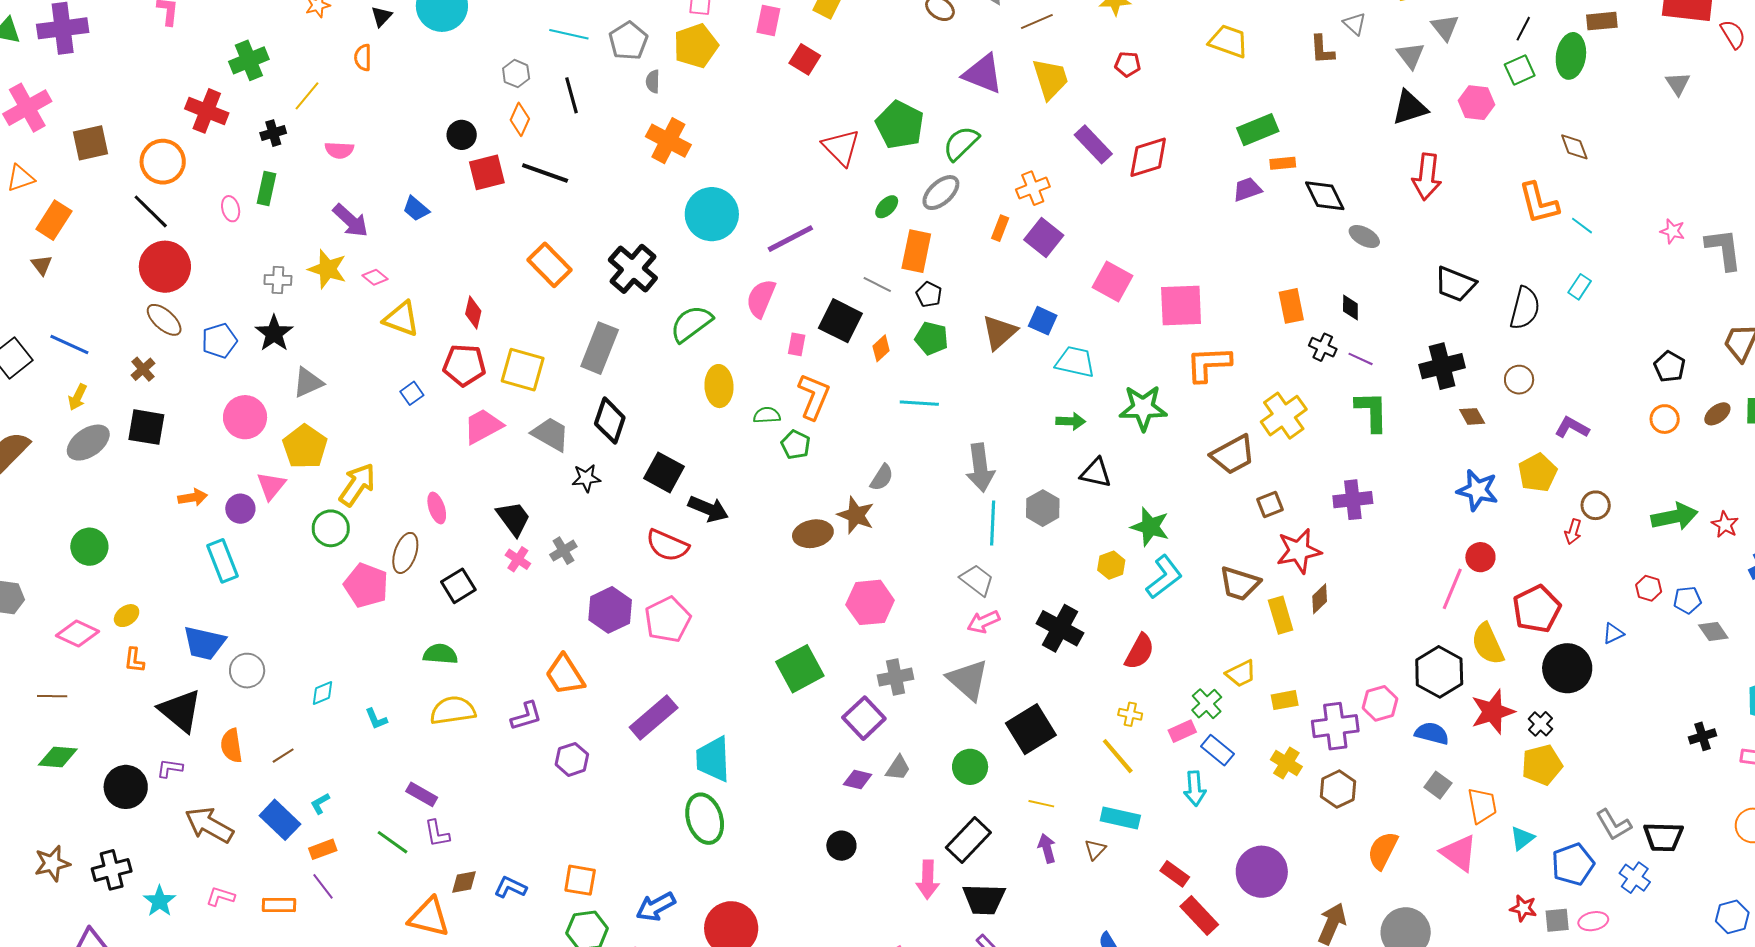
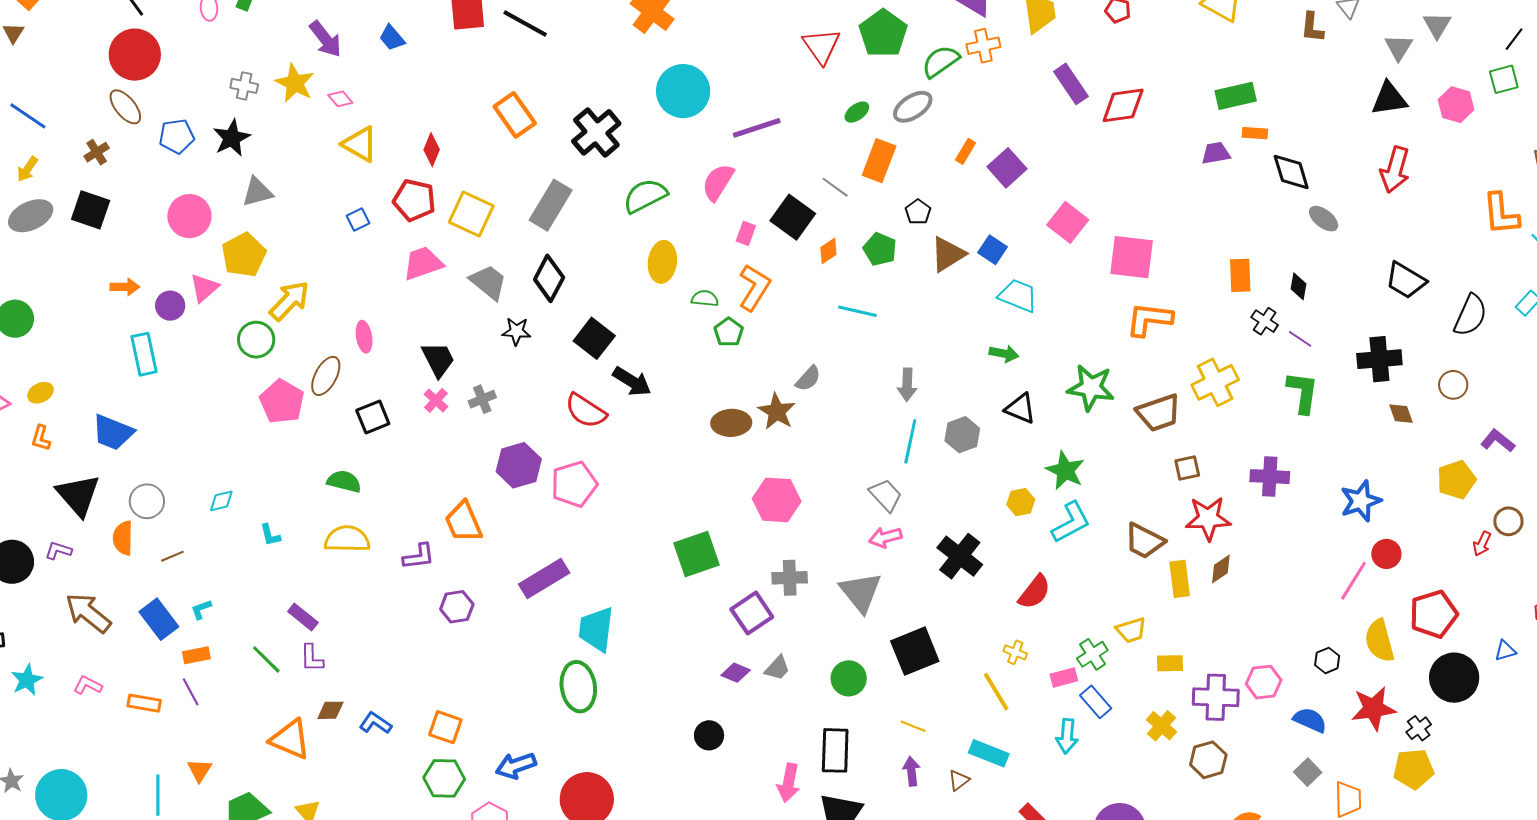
orange cross: (1033, 188) -> (983, 46), moved
black pentagon: (929, 294) -> (918, 212), moved
green star: (1143, 408) -> (1091, 388), moved
gray arrow: (980, 468) -> (907, 385), size x0.7
blue star: (1478, 490) -> (1361, 501), moved, turned 30
gray circle: (247, 671) -> (147, 501), moved
black hexagon: (1439, 672) -> (1327, 660), size x0.5
black rectangle: (968, 840) -> (835, 750), turned -51

